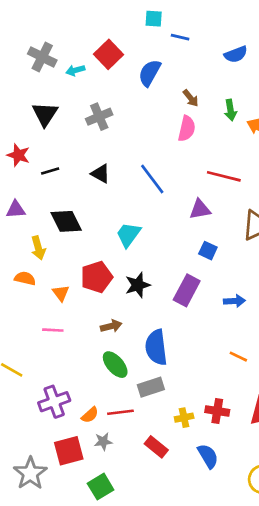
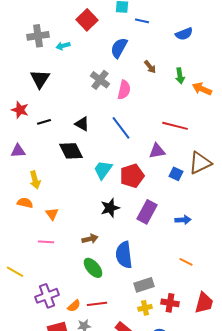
red square: (109, 54) -> (87, 20), moved
gray cross: (42, 57) -> (38, 36), turned -35
gray cross: (99, 117) -> (100, 80), moved, turned -30
pink semicircle: (187, 129) -> (124, 90), moved
black diamond: (66, 221) -> (71, 151), moved
blue square: (208, 251) -> (176, 174), moved
red pentagon: (97, 277) -> (132, 176), moved
gray rectangle: (151, 387) -> (144, 285), moved

